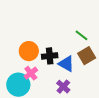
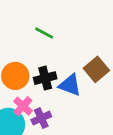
green line: (82, 35) -> (44, 33), moved
purple cross: (63, 87) -> (41, 118), moved, turned 32

